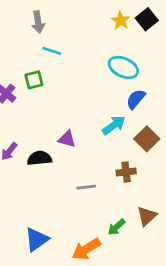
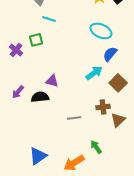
purple triangle: (67, 139) -> (52, 81), moved
brown triangle: (147, 216) -> (118, 120), moved
green arrow: (116, 227) -> (96, 147), turned 96

